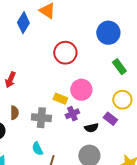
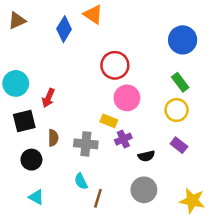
blue circle: (108, 33) -> (183, 40), moved
pink circle: (81, 90) -> (127, 98), moved
yellow circle: (122, 100) -> (177, 110), moved
purple rectangle: (110, 119) -> (179, 145), moved

